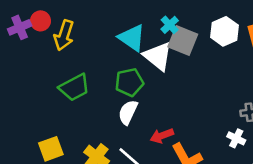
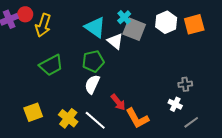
white triangle: (158, 56) -> (115, 41), size x0.7
red arrow: (162, 136) -> (118, 102), turned -108

